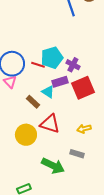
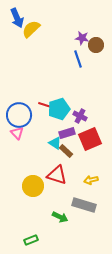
red line: (38, 65) -> (45, 105), moved
brown rectangle: (33, 102) -> (66, 151), moved
gray rectangle: (77, 154) -> (84, 205), size x1.6
green arrow: (53, 166) -> (60, 217), size x0.7

